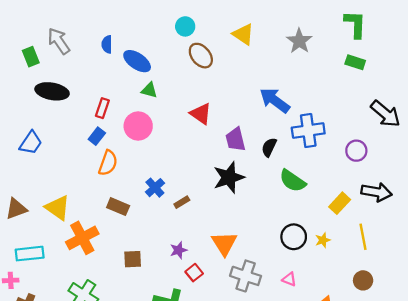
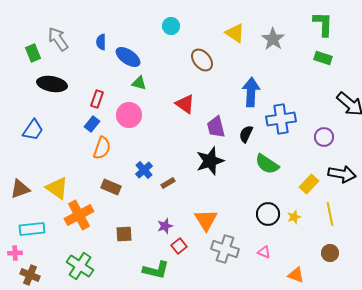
yellow triangle: (243, 34) -> (235, 33), moved
brown ellipse: (201, 56) -> (202, 60), moved
blue arrow: (275, 100) -> (251, 92), turned 56

